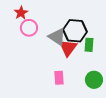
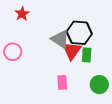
pink circle: (29, 28) -> (13, 52), moved
green rectangle: (89, 45) -> (87, 55), moved

